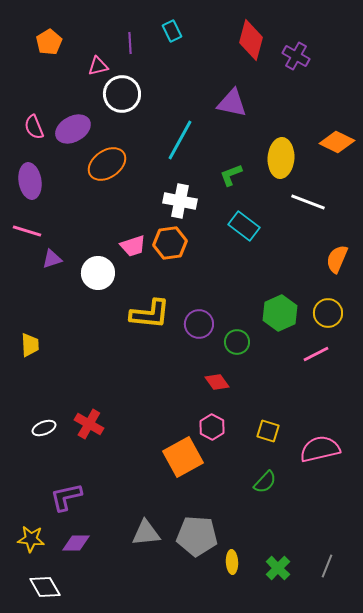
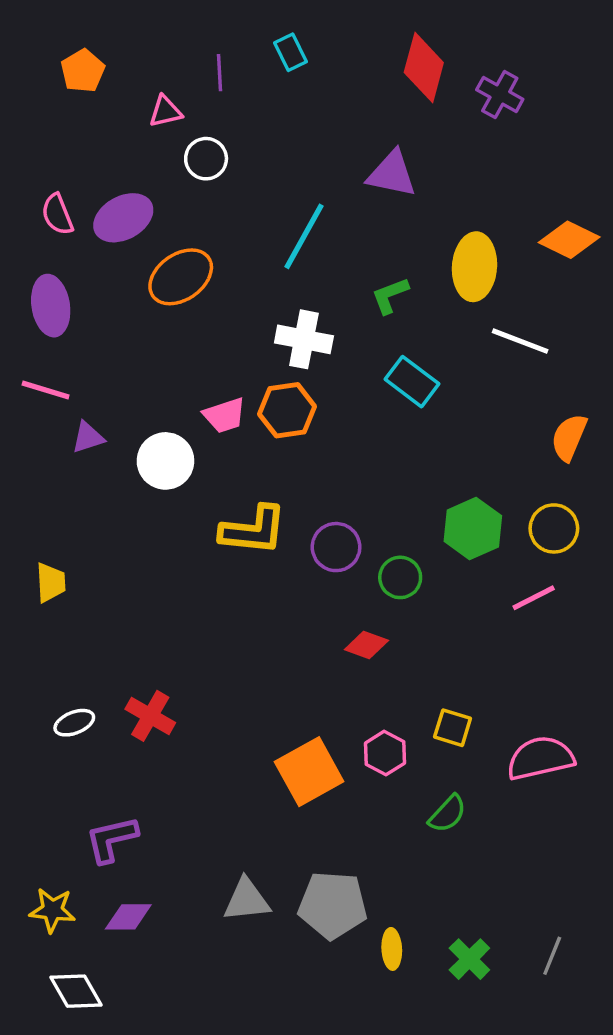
white circle: (122, 94) -> (206, 159), size x0.7
red diamond: (217, 382) -> (366, 645), turned -35
pink hexagon: (212, 427) -> (385, 753), moved

